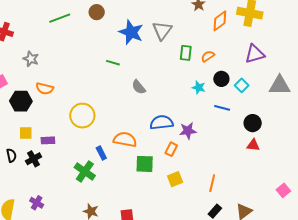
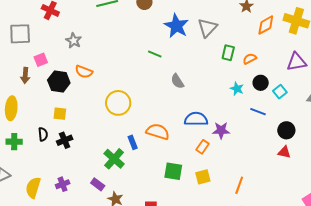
purple rectangle: (48, 140) -> (98, 184), moved, turned 32
green square: (145, 164) -> (173, 171), moved
purple cross: (37, 203) -> (63, 184), turned 32

